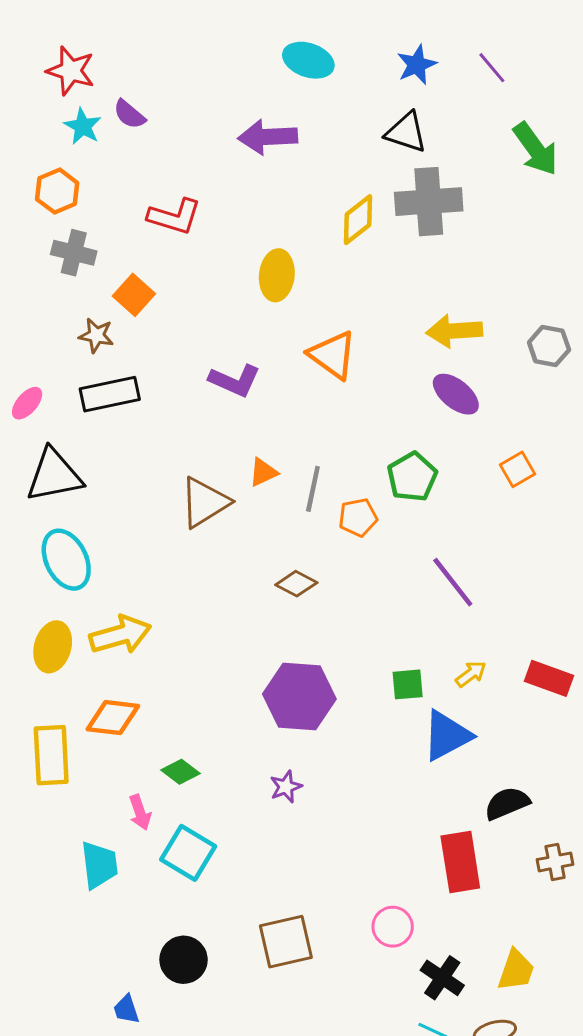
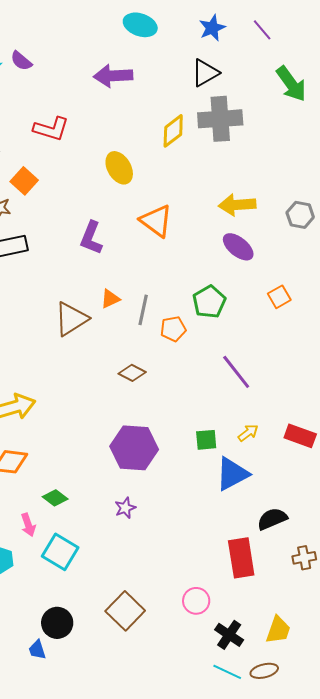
black triangle: (406, 132) -> (205, 73), turned -48
yellow ellipse: (277, 275) -> (119, 168), turned -36
purple L-shape: (235, 381) -> (91, 238), turned 88
brown square: (286, 942) -> (125, 611), turned -33
blue trapezoid: (126, 1009) -> (37, 650), moved

